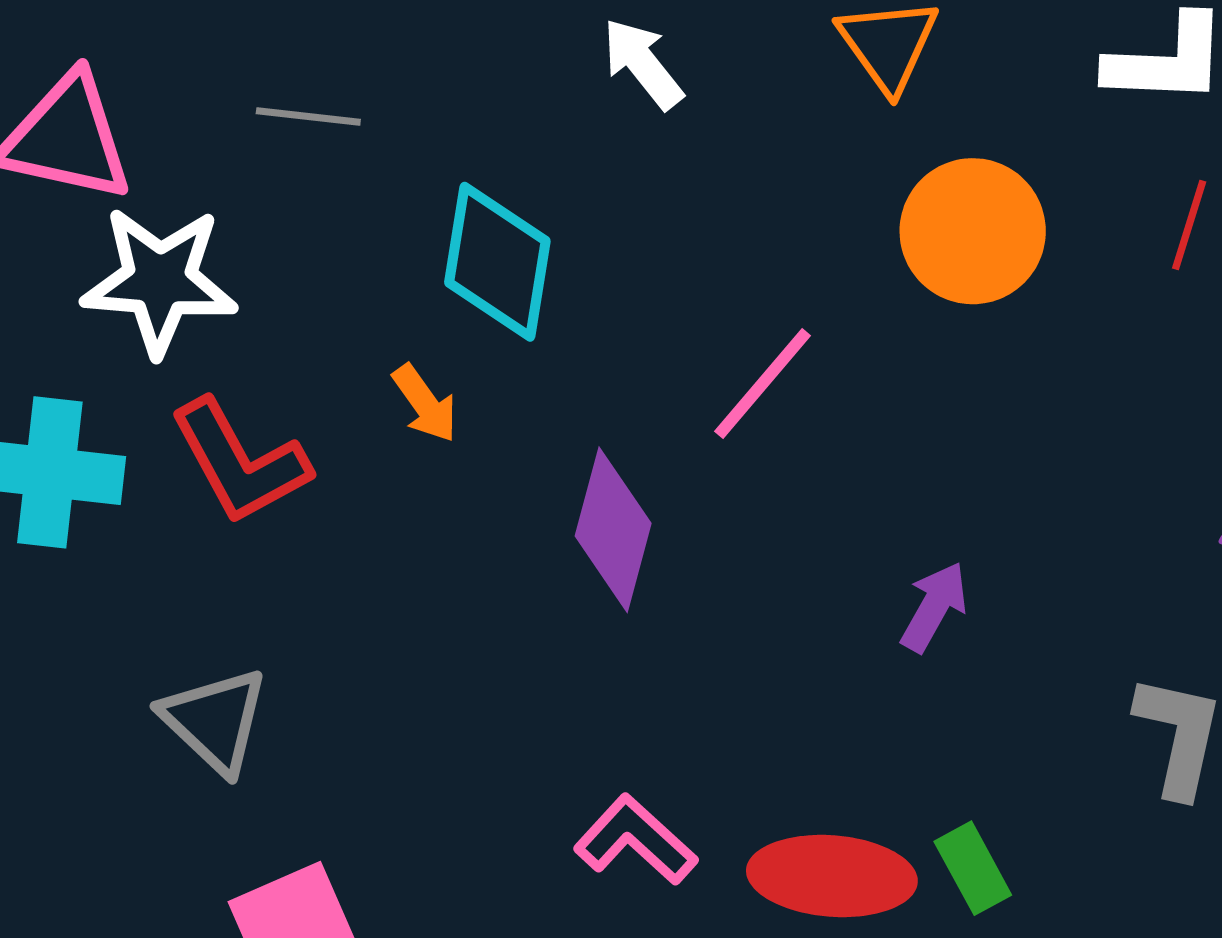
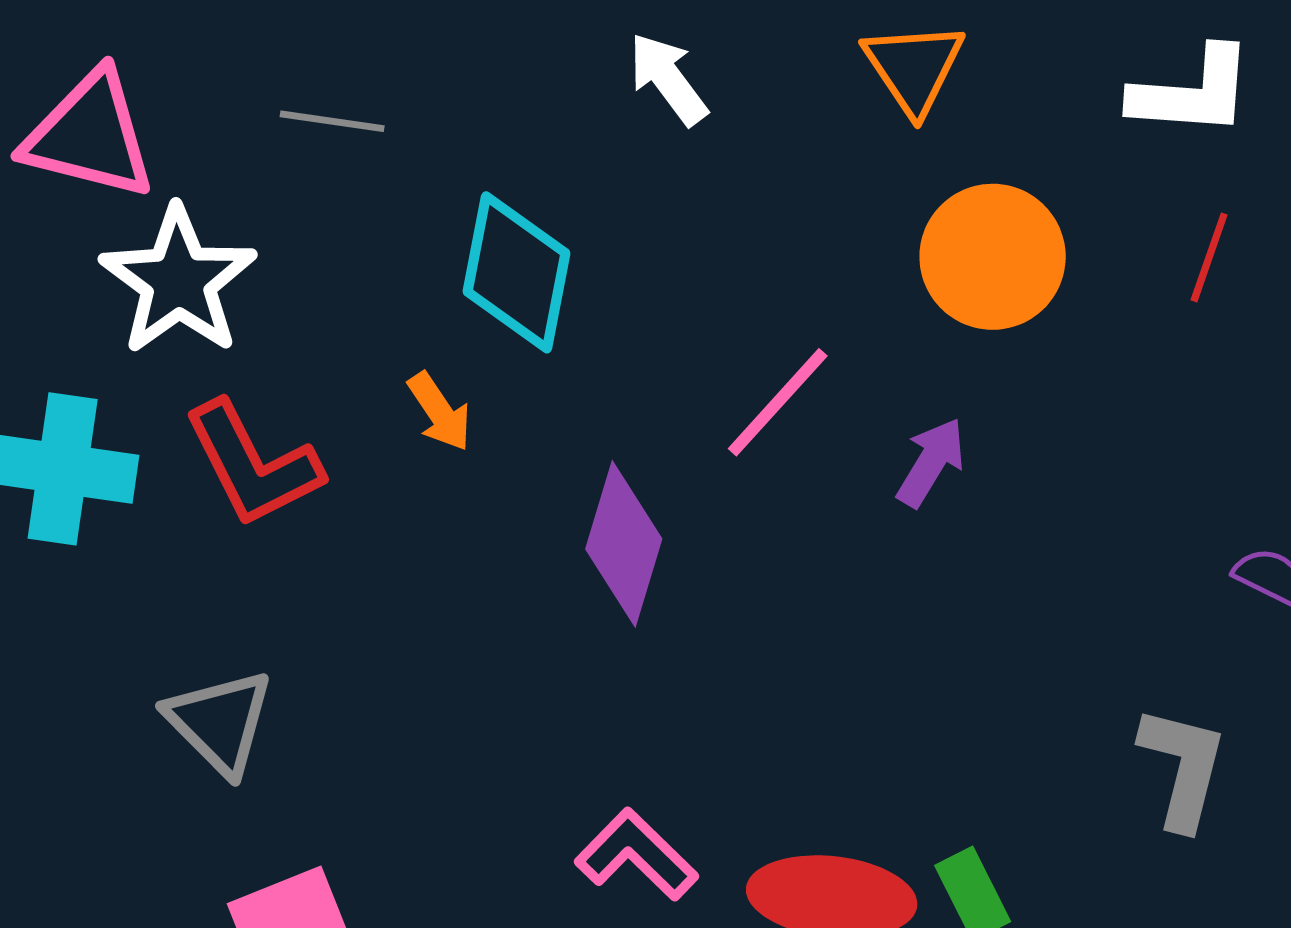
white star: (160, 281) -> (178, 281), turned 30
purple arrow: (934, 607) -> (931, 462), moved

